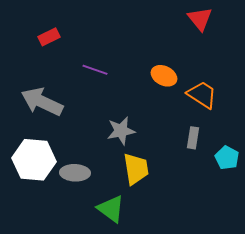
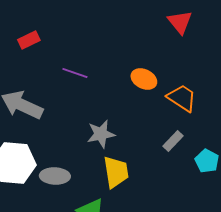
gray rectangle: (193, 138) -> (173, 141), turned 35

